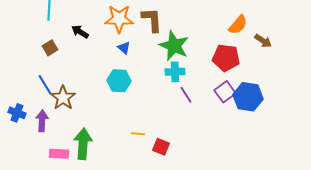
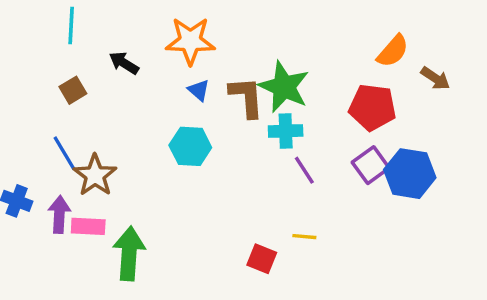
brown L-shape: (152, 20) -> (246, 97), moved
yellow line: (138, 134) -> (304, 237), moved
pink rectangle: (59, 154) -> (88, 226), moved

